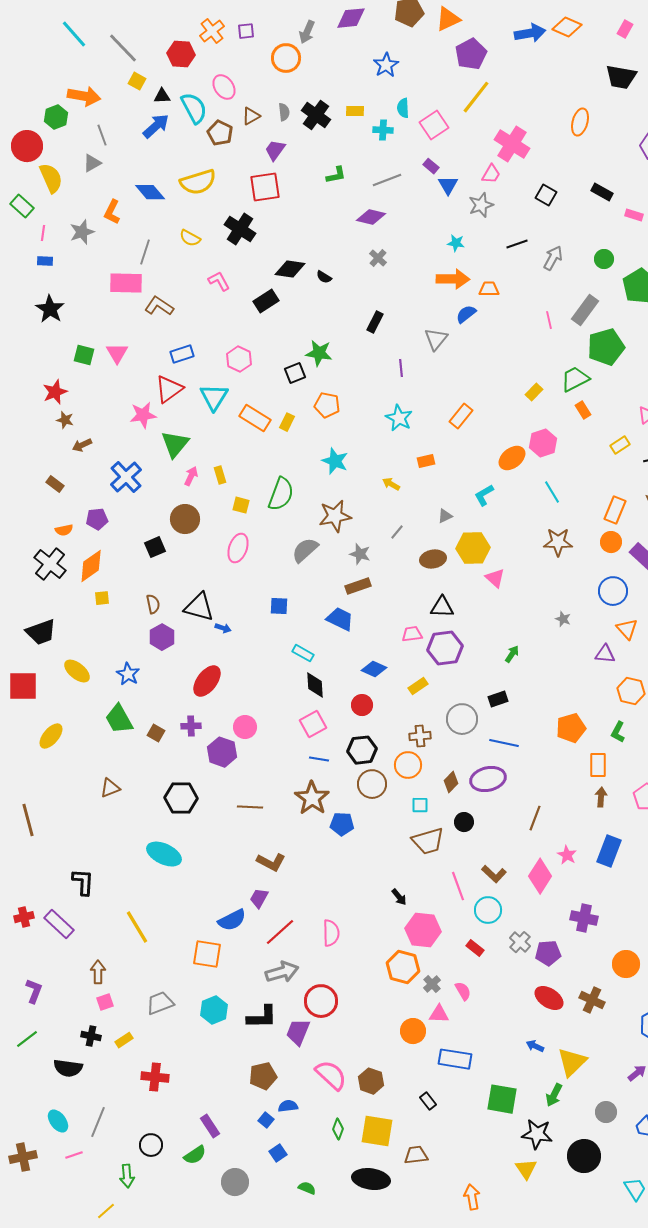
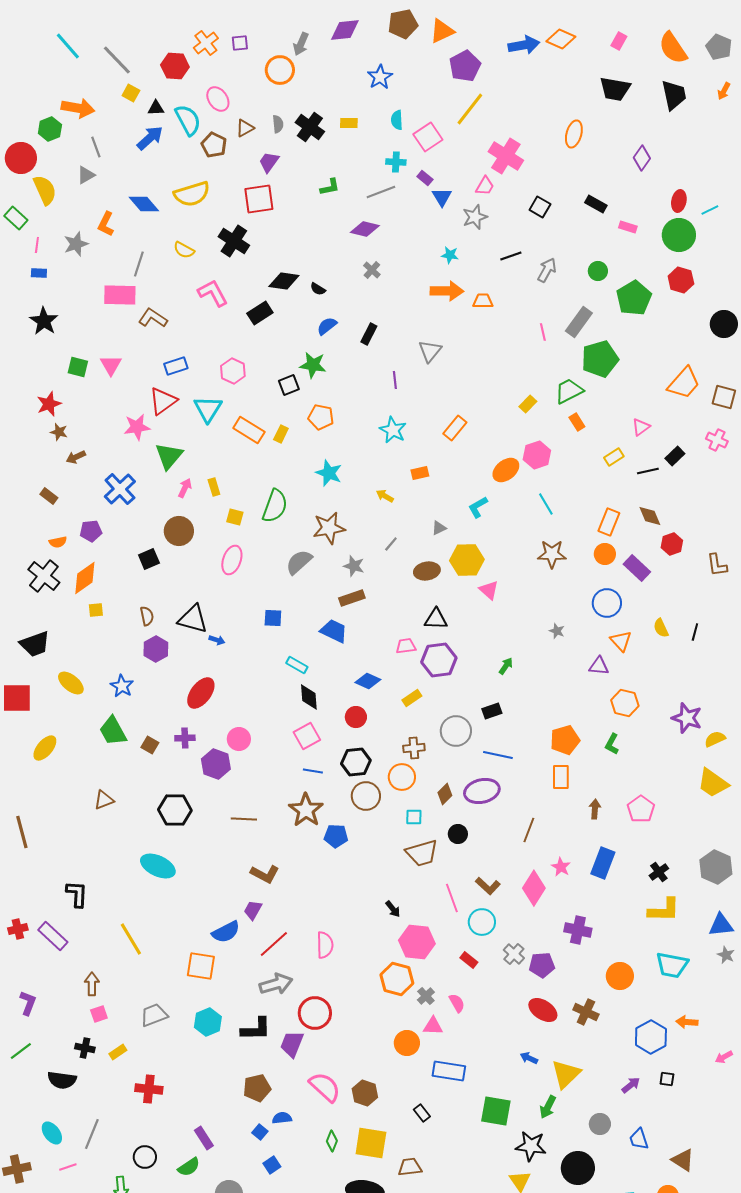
cyan cross: (383, 130) -> (396, 162), moved
pink L-shape: (219, 281) -> (213, 293), size x1.4
blue semicircle: (466, 314) -> (327, 326), moved
orange rectangle: (598, 765) -> (561, 777), moved

